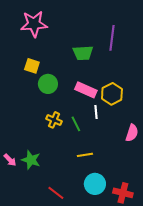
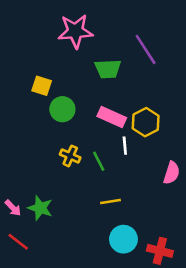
pink star: (34, 24) -> (75, 31), moved
purple line: (112, 38) -> (146, 49), turned -40
red line: (56, 193) -> (18, 242), moved

